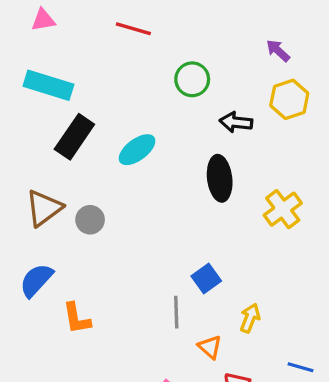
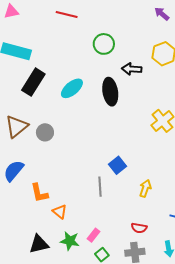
purple arrow: (278, 51) -> (162, 14), moved
black ellipse: (220, 178) -> (110, 92), moved
orange triangle: (210, 347) -> (60, 212), moved

